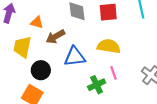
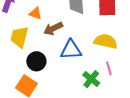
green cross: (97, 85) -> (91, 79), turned -30

